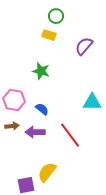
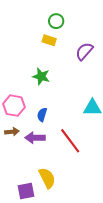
blue semicircle: (42, 109) -> (42, 115), turned -112
yellow semicircle: (47, 172) -> (47, 178), turned 115

